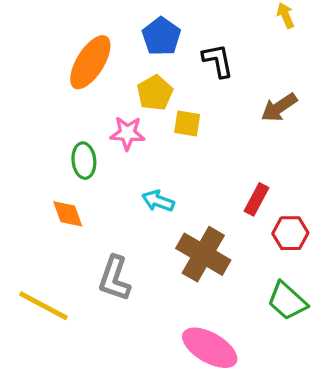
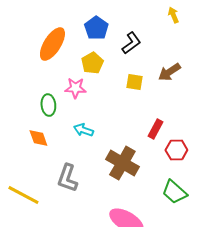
black L-shape: (218, 61) -> (131, 43), turned 65
yellow square: (187, 124) -> (134, 82), moved
cyan arrow: (158, 201) -> (83, 130), moved

